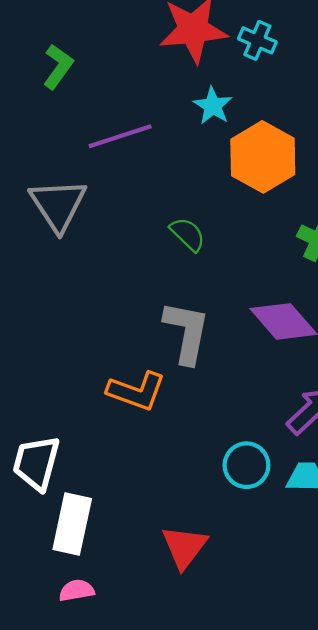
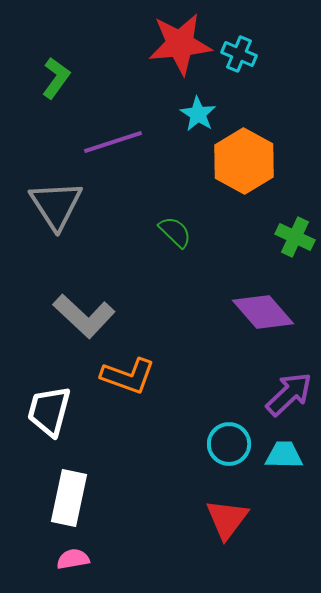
gray L-shape: (187, 332) -> (84, 316), moved, turned 122
white trapezoid: (36, 463) -> (49, 411), moved
red triangle: (184, 547) -> (227, 519), moved

